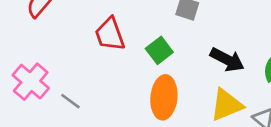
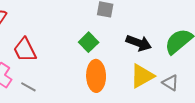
red trapezoid: (110, 34) -> (25, 50), moved

